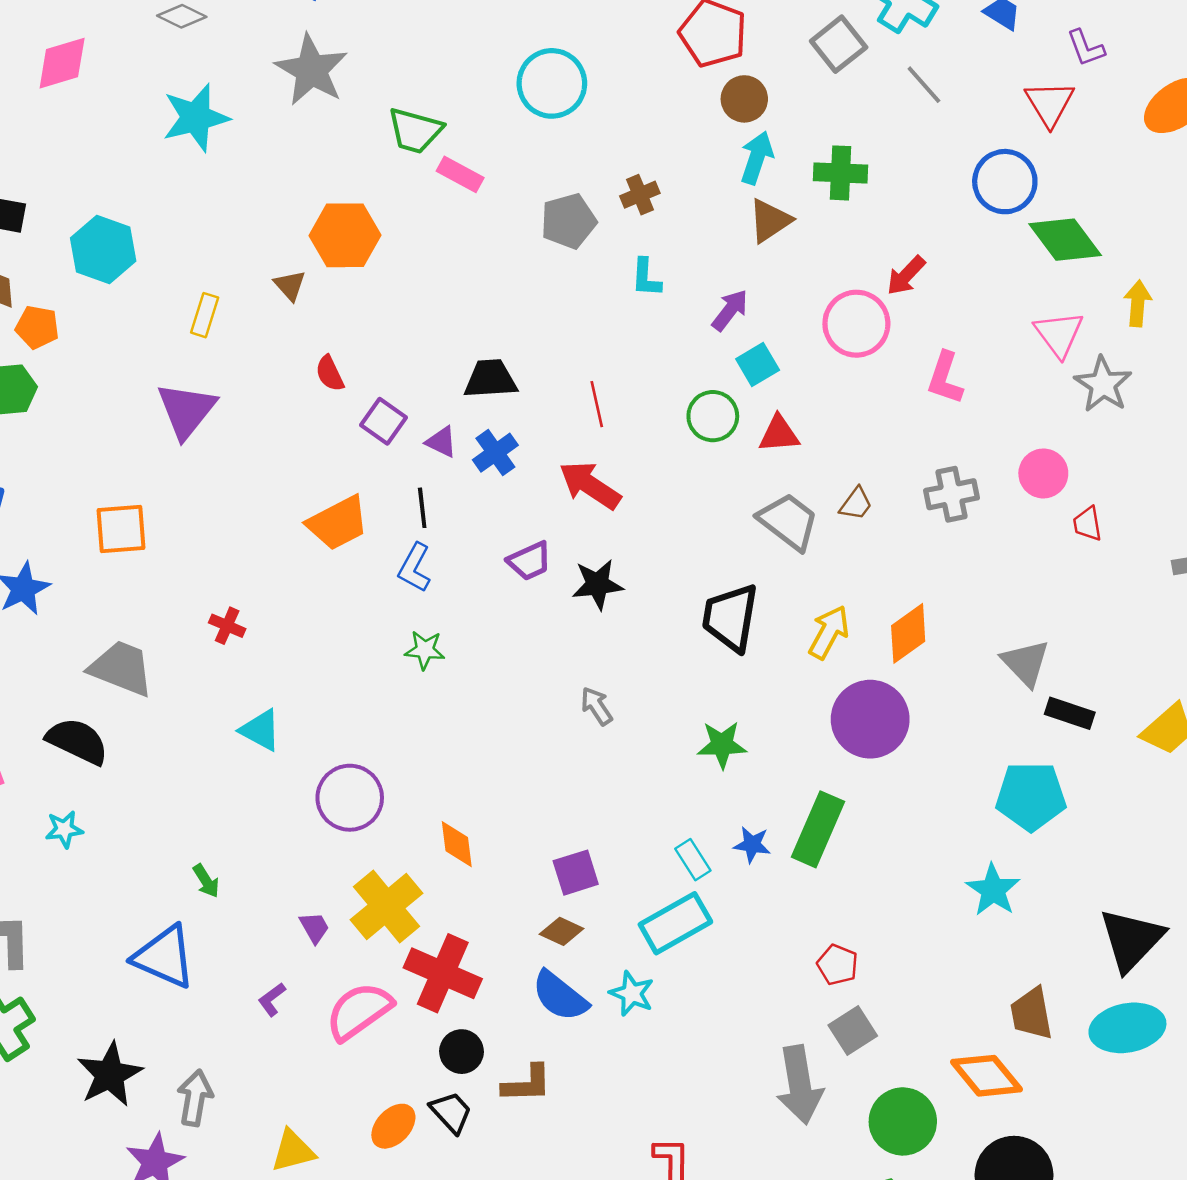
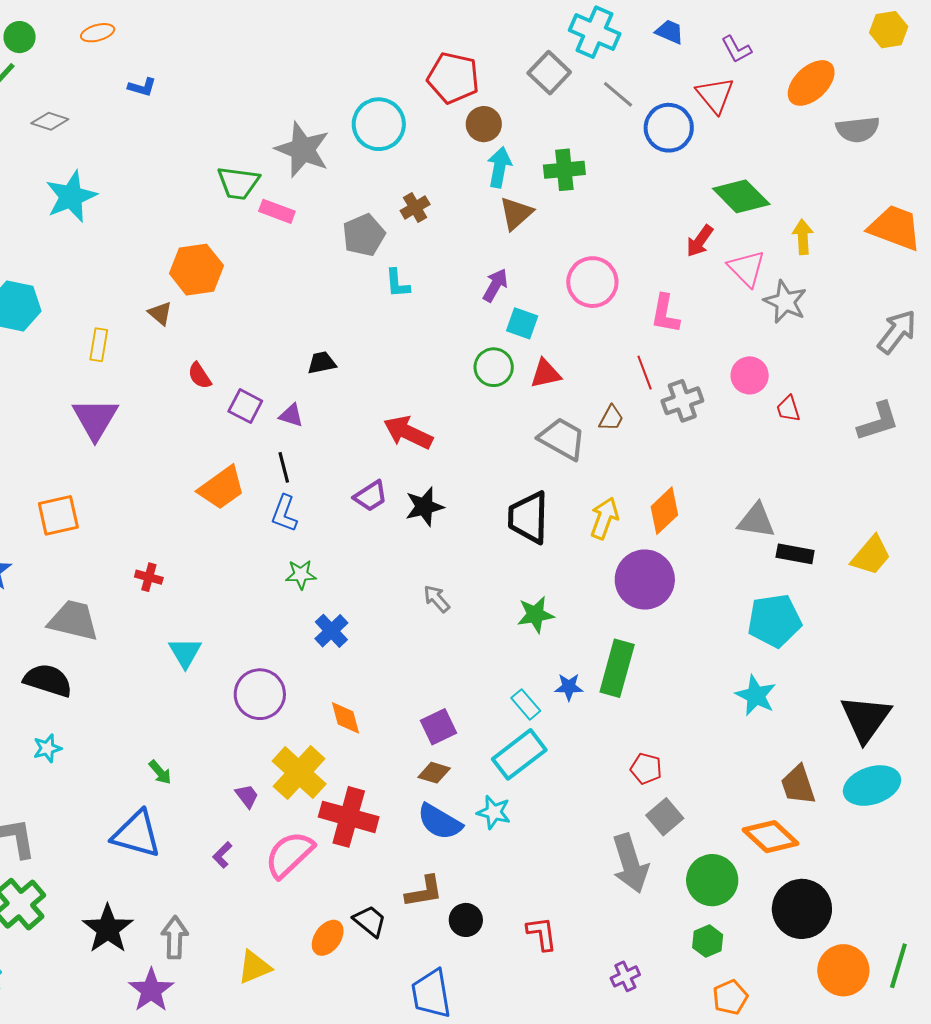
gray star: (311, 70) -> (303, 150), moved
cyan circle: (552, 83) -> (379, 124), moved
blue circle: (1005, 182) -> (669, 128), moved
red arrow: (906, 275) -> (700, 241), moved
cyan L-shape: (646, 278) -> (397, 283), moved
cyan square: (758, 365) -> (522, 323), turned -32
black trapezoid: (490, 379) -> (322, 363), size x0.7
red line: (597, 404) -> (645, 373), moved
blue cross: (495, 453) -> (331, 631), moved
gray triangle: (1026, 663) -> (756, 520), turned -30
cyan triangle: (260, 730) -> (185, 653), turned 39
black circle: (462, 1052) -> (466, 920), moved

